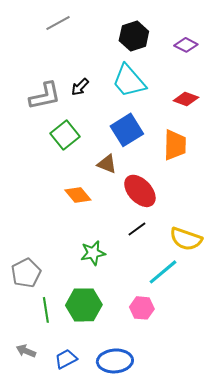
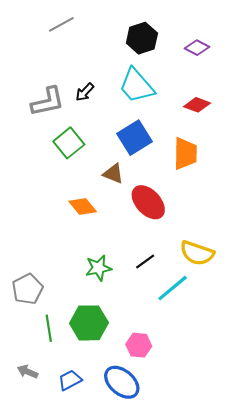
black line: (137, 229) -> (145, 262), moved
pink hexagon: (142, 308) -> (139, 345), moved
blue ellipse: (115, 361) -> (122, 382), turned 44

